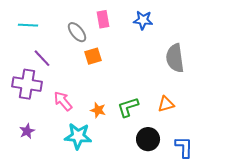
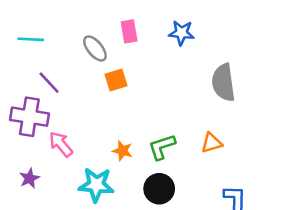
pink arrow: (63, 101) -> (61, 144), moved
black circle: (148, 139) -> (159, 189), moved

